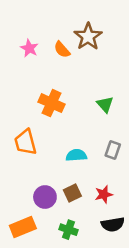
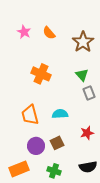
brown star: (88, 37) -> (83, 42), moved
orange trapezoid: (25, 142) -> (30, 115), moved
gray rectangle: (113, 150) -> (89, 93), moved, turned -40
red star: (104, 194) -> (87, 133), moved

